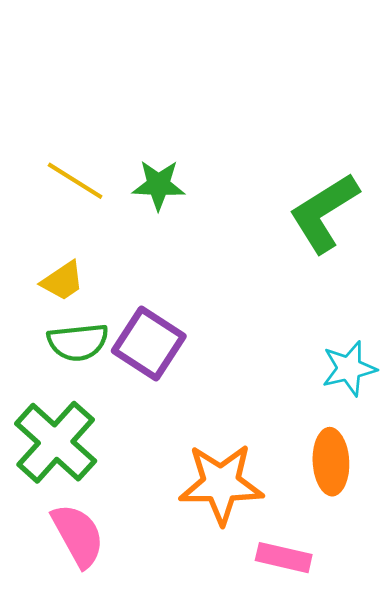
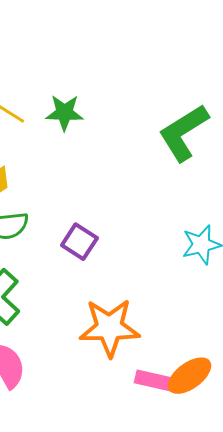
purple square: (149, 343) -> (79, 242), moved, size x0.7
orange ellipse: (331, 462) -> (189, 376), moved, turned 57

